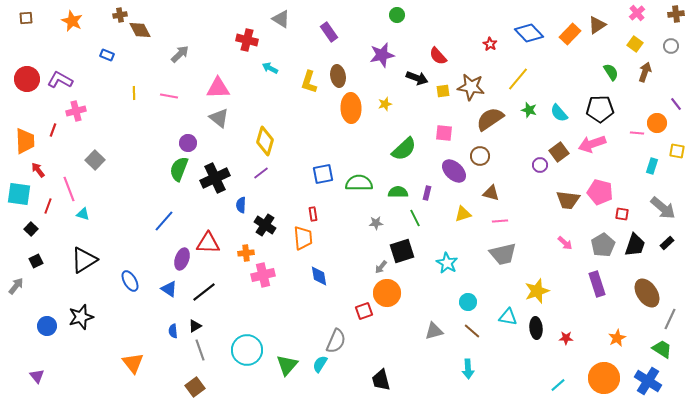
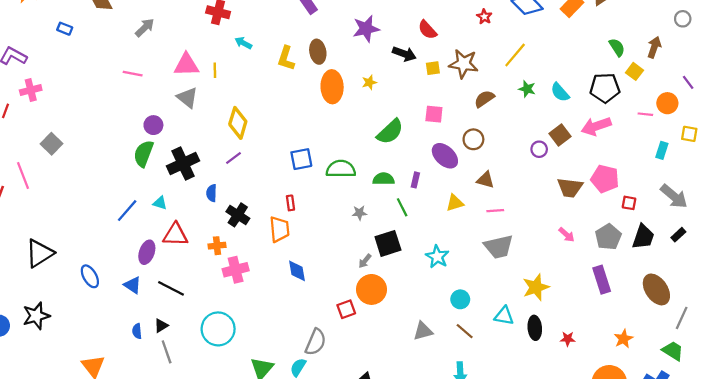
yellow square: (635, 44) -> (634, 71), moved
yellow line: (134, 93) -> (215, 70), moved
brown semicircle: (490, 119) -> (484, 99), size x0.7
cyan triangle: (83, 214) -> (160, 203), moved
black line: (204, 292) -> (171, 288), turned 65
cyan circle: (247, 350) -> (218, 329), moved

